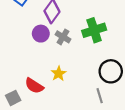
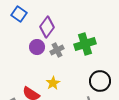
gray cross: (63, 37) -> (57, 50), turned 32

